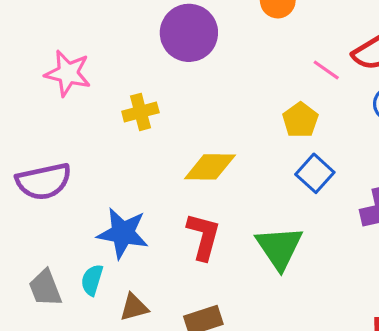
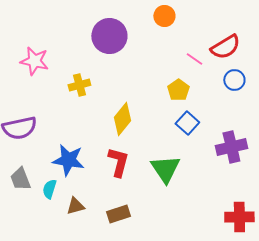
yellow diamond: (210, 167) -> (122, 119), turned -52
gray trapezoid: (45, 288) -> (20, 179), moved

